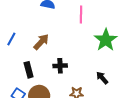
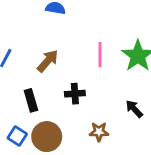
pink line: (81, 14) -> (100, 55), moved

